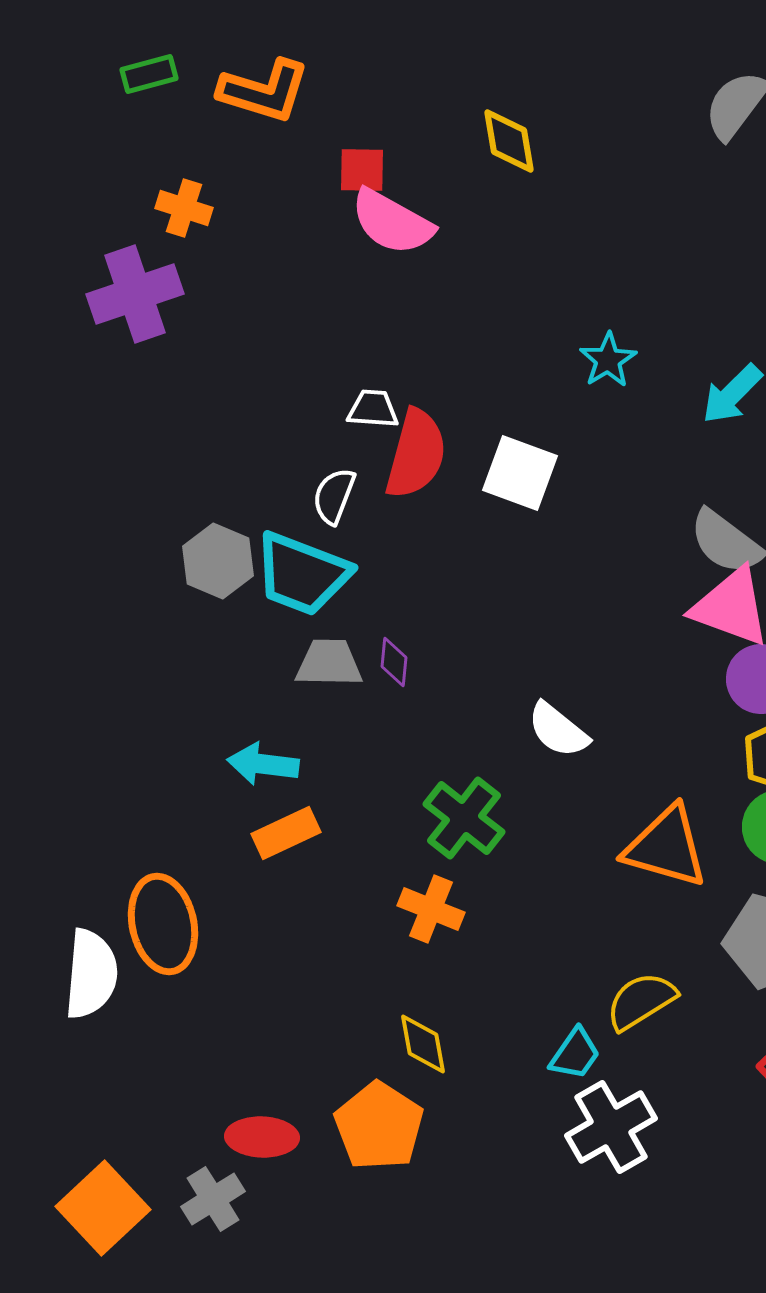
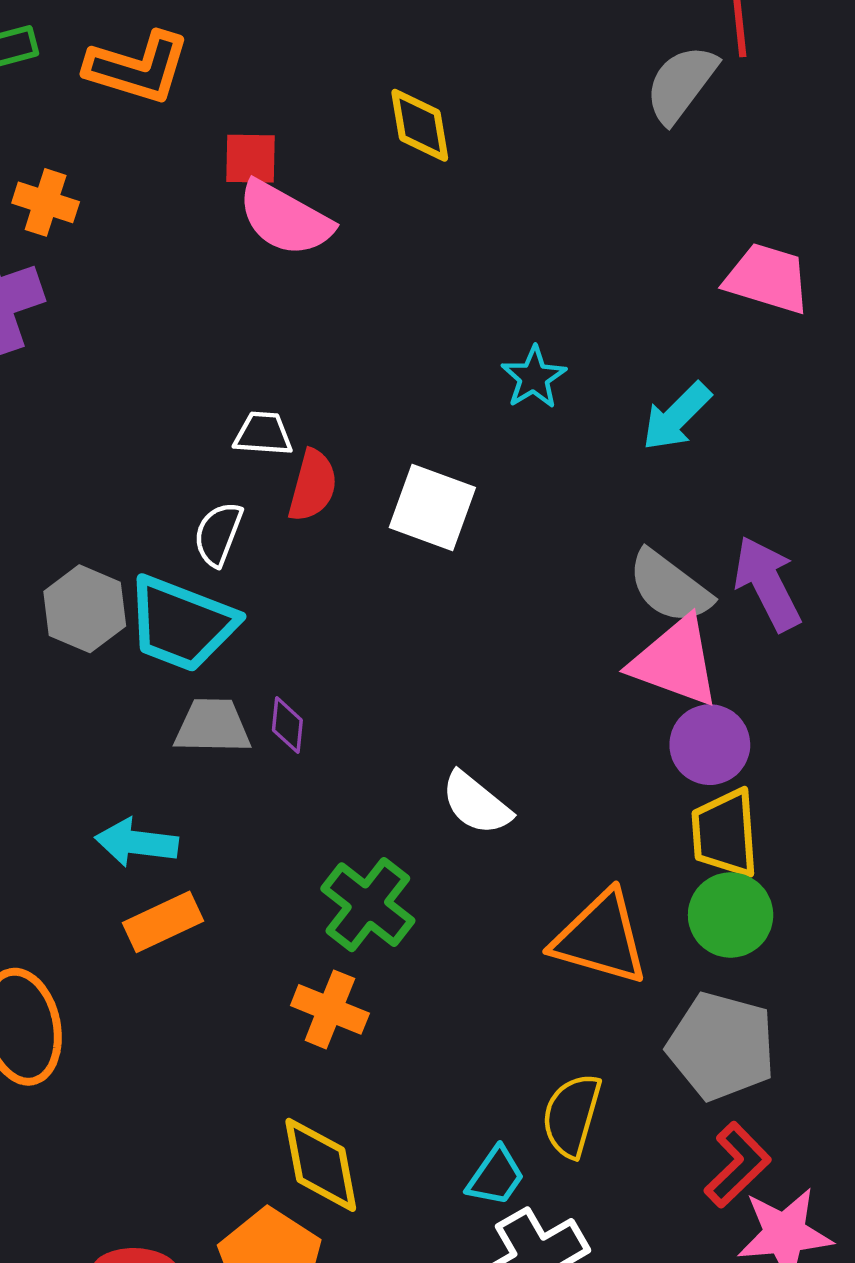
red semicircle: (416, 454) -> (313, 486), size x0.7
yellow semicircle: (641, 1001) -> (572, 1115), turned -42
yellow diamond: (423, 1044) -> (321, 1165), size x1.4

